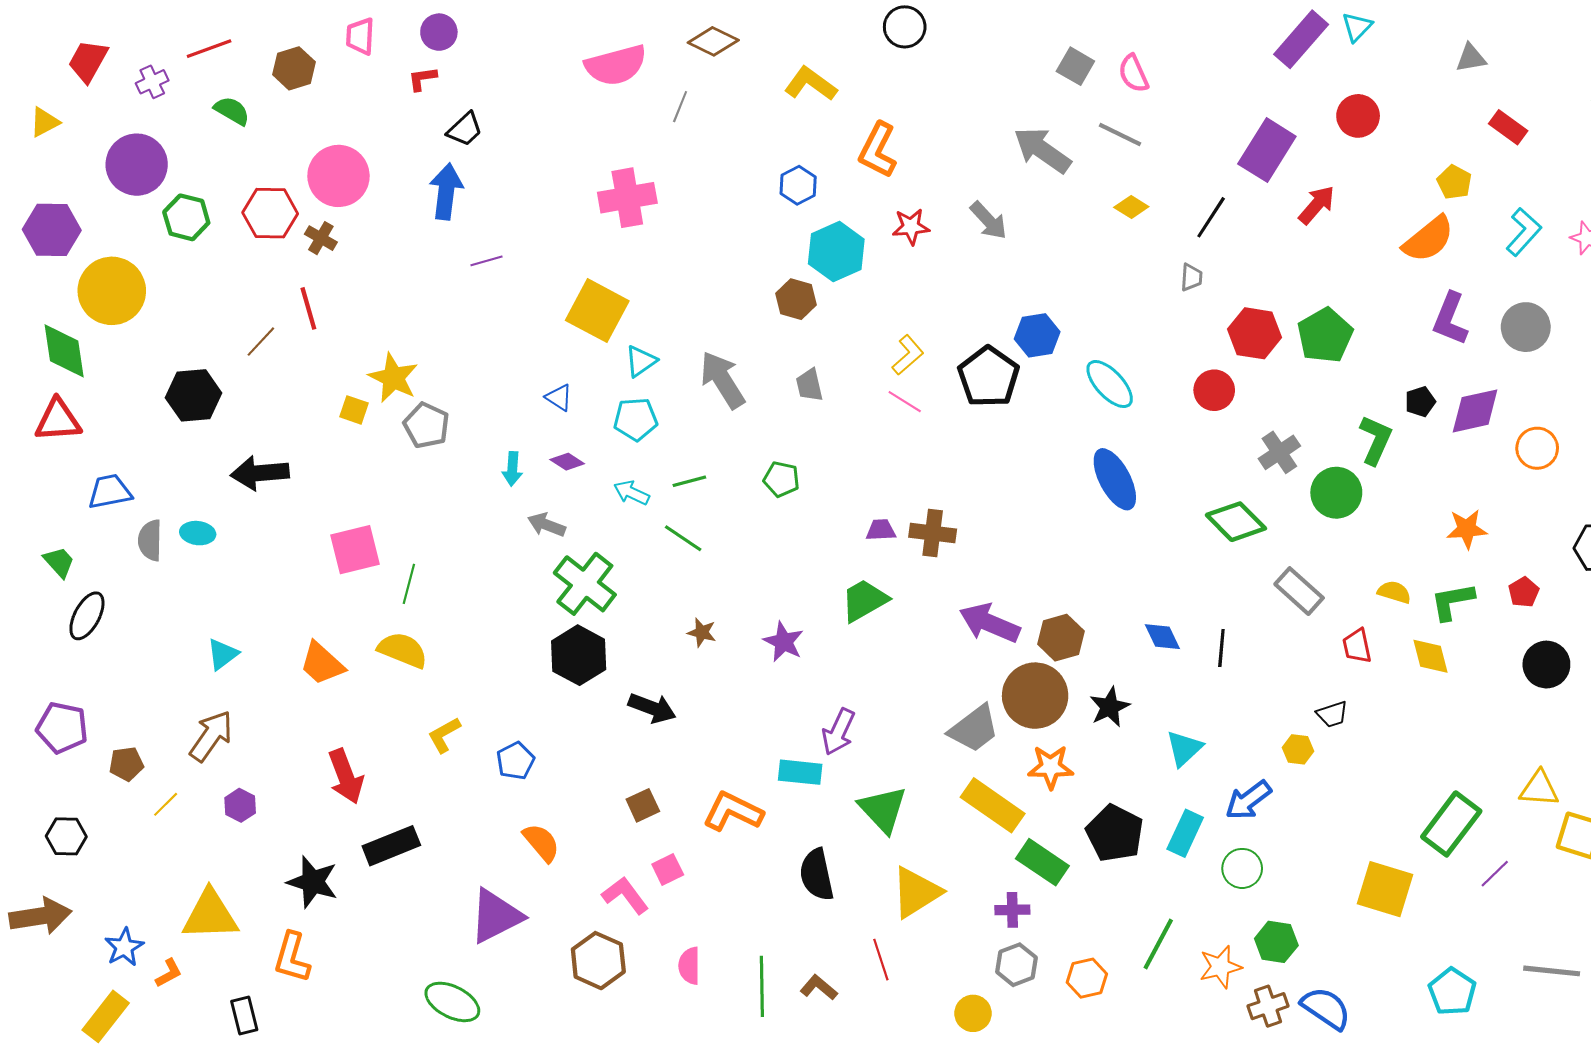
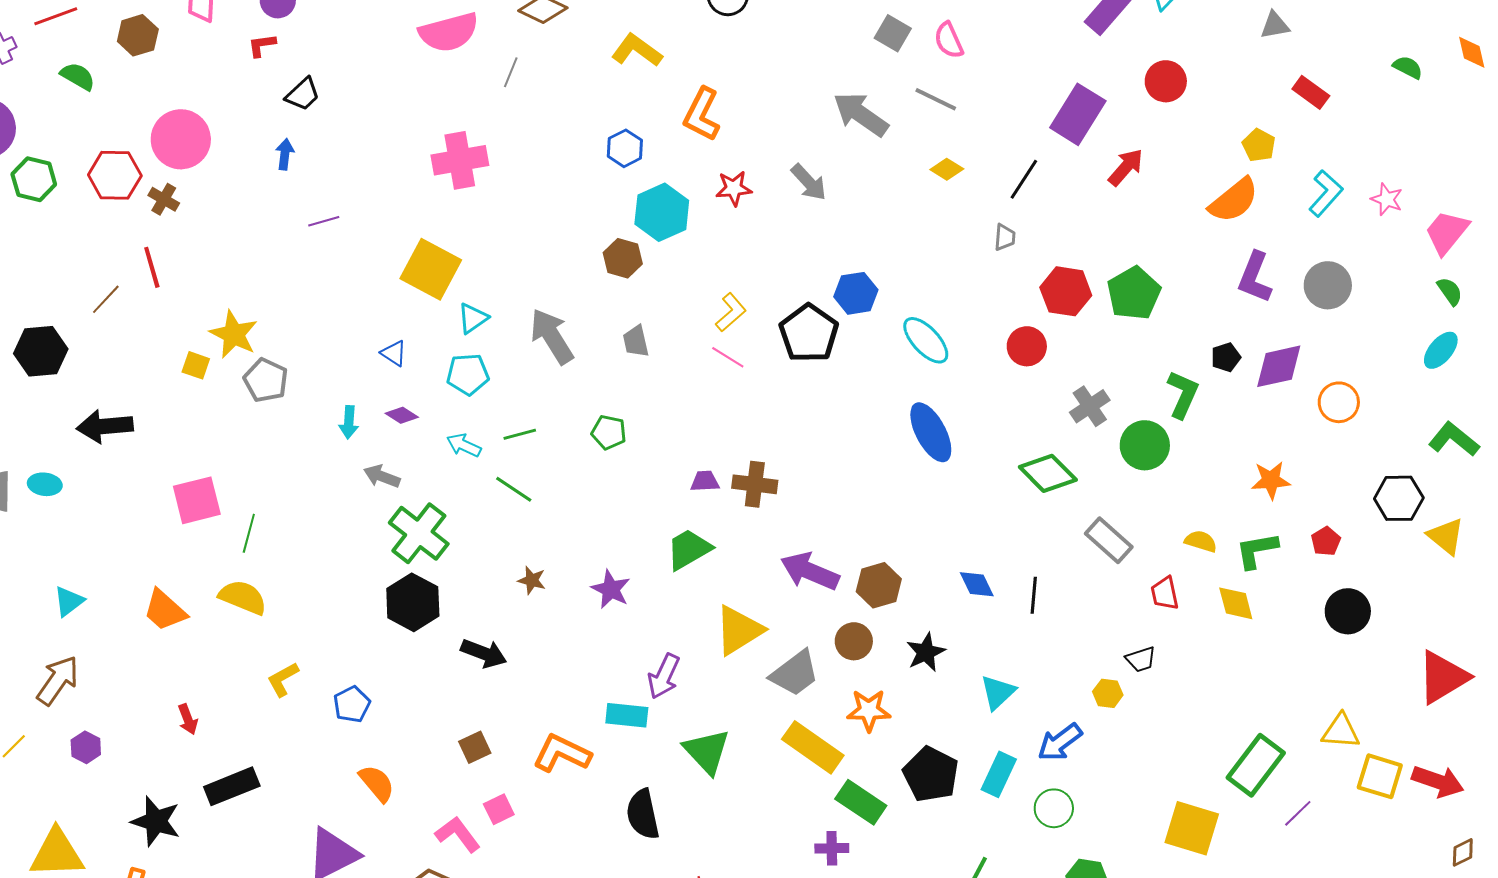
blue arrow: (446, 191) -> (285, 154), size x0.6
brown circle: (1035, 696) -> (854, 641), size x0.6
red arrow: (346, 776) -> (188, 719), size x0.6
yellow triangle: (916, 892) -> (739, 630), moved

